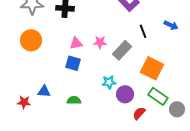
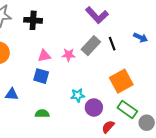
gray rectangle: (122, 50) -> (91, 46), moved
orange square: (152, 68) -> (121, 81), turned 35
blue triangle: (44, 91) -> (12, 94), moved

